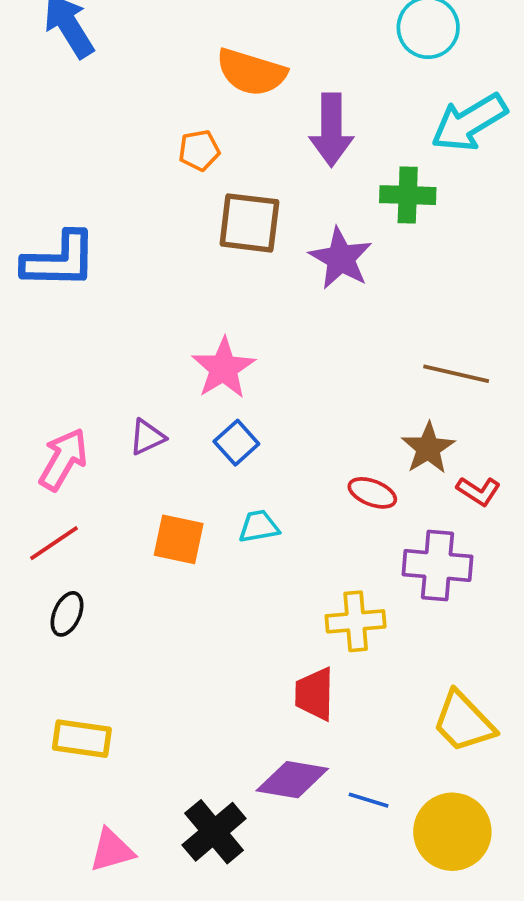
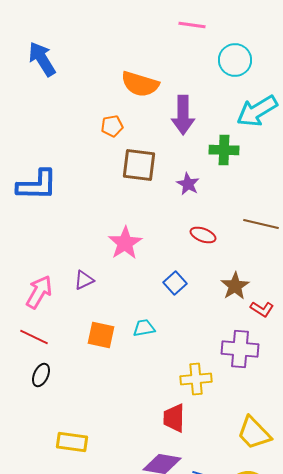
purple star: (341, 258) -> (188, 184), size x0.7
brown line: (456, 374) -> (261, 224), moved
blue square: (236, 443) -> (175, 283), moved
red ellipse: (372, 493) -> (203, 235), moved
red line: (54, 543) -> (34, 337), turned 60
yellow rectangle: (82, 739) -> (72, 442), moved

